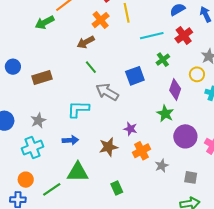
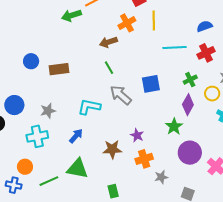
green cross: (163, 60) -> (190, 80), moved
blue circle: (13, 67) -> (31, 61), moved
blue arrow: (70, 140) -> (76, 136), turned -56

